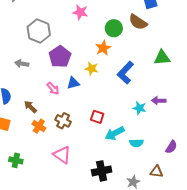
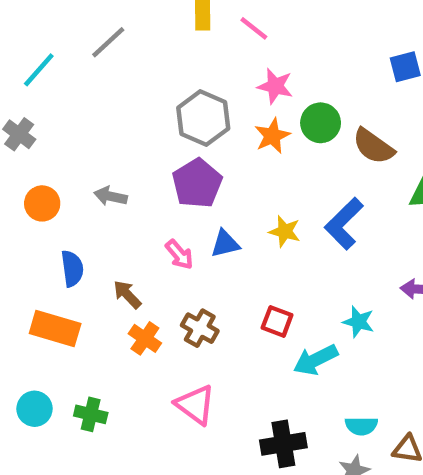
pink star: (80, 12) -> (275, 86), moved
brown semicircle: (138, 22) -> (373, 146), moved
gray hexagon: (39, 31) -> (203, 118), moved
orange star: (103, 48) -> (272, 136), moved
yellow star: (92, 69) -> (285, 231), moved
cyan star: (139, 108) -> (358, 322), moved
cyan semicircle: (136, 143) -> (361, 426), moved

